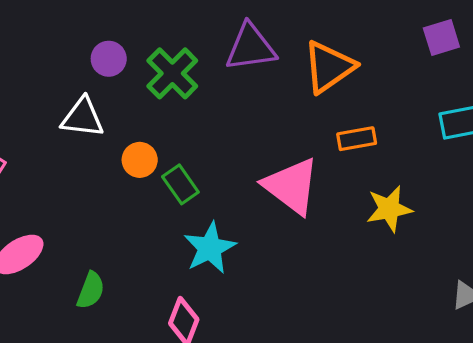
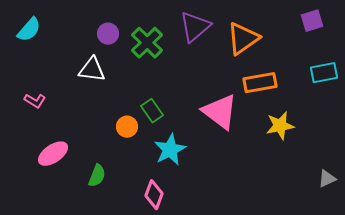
purple triangle: (251, 47) -> (195, 27), turned -32
orange rectangle: (357, 139) -> (260, 83), size x1.4
orange circle: (140, 160) -> (127, 127), moved

